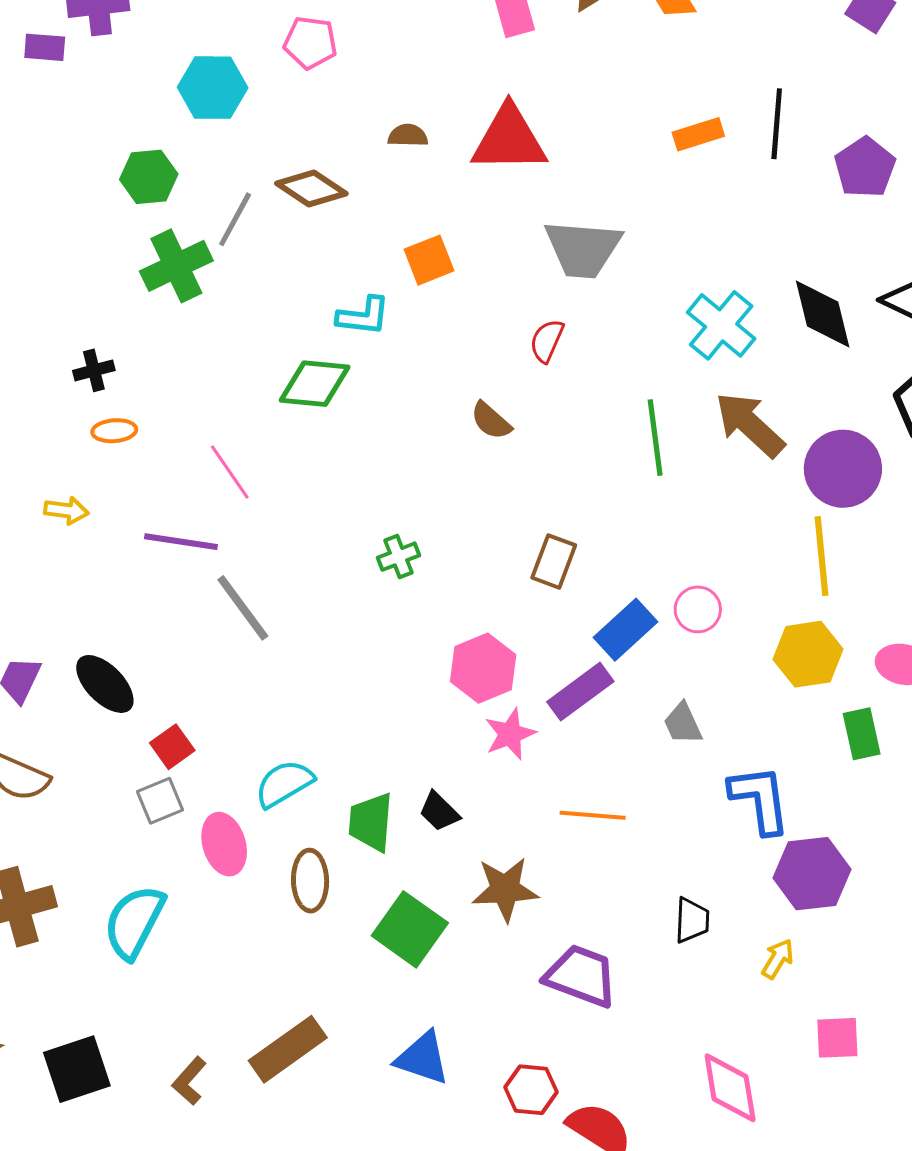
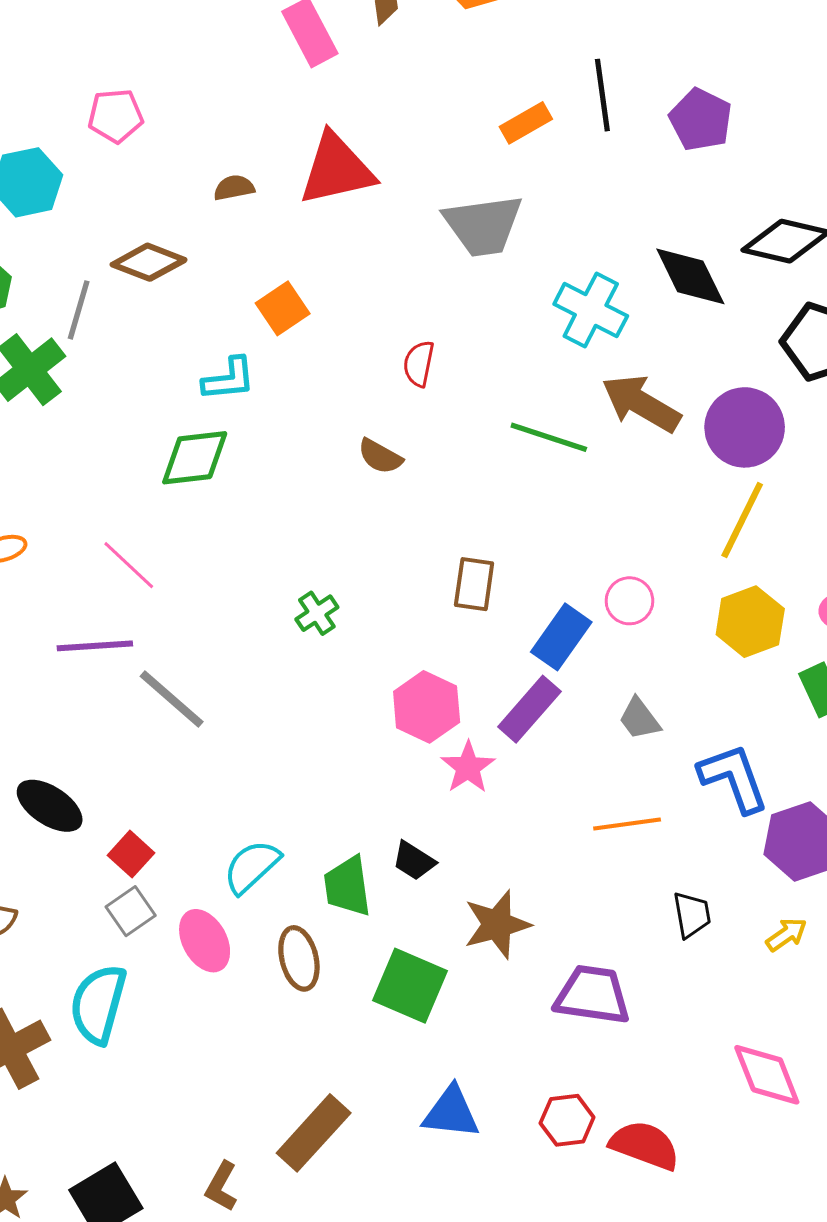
gray trapezoid: (583, 249) -> (483, 225), moved
green line: (655, 438) -> (549, 437), turned -52
yellow line: (821, 556) -> (742, 520), turned 44
orange line: (593, 815) -> (627, 824), moved
cyan semicircle: (134, 922) -> (98, 1004), moved
yellow arrow: (778, 959) -> (786, 935), turned 36

